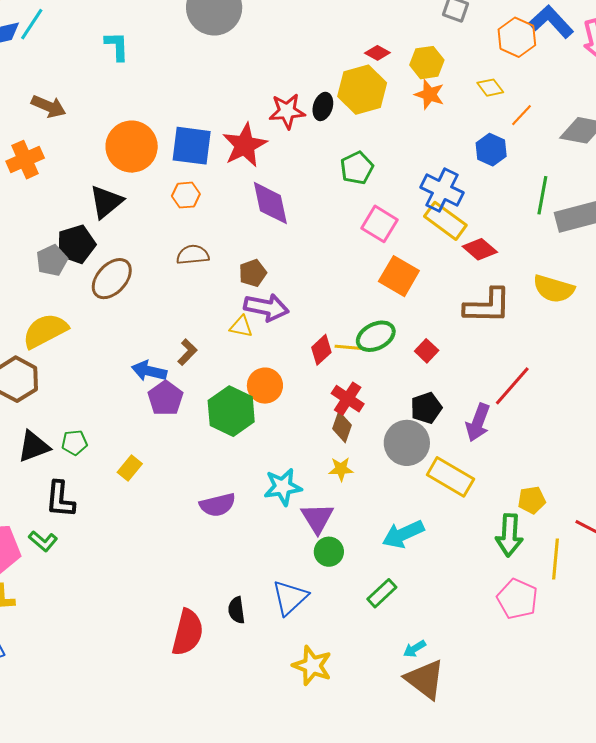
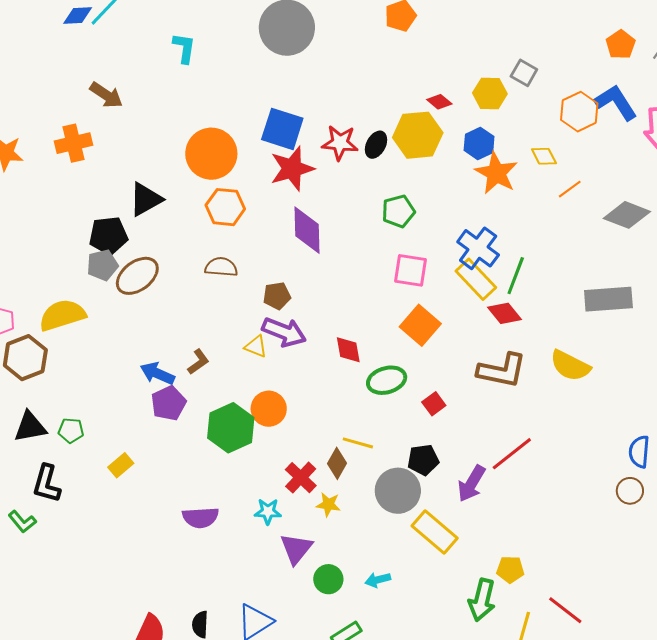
yellow hexagon: (427, 63) -> (490, 93), moved
orange star: (429, 94) -> (496, 173), moved, size x1.4
blue square: (192, 146) -> (282, 129), moved
orange circle: (132, 147) -> (211, 154), moved
blue hexagon: (491, 150) -> (479, 143), moved
orange hexagon: (186, 195) -> (225, 207), size x1.4
green line: (542, 195) -> (516, 276), moved
pink square: (379, 224) -> (410, 270), turned -33
gray pentagon: (52, 260) -> (102, 265), moved
yellow line: (350, 347) -> (358, 443), moved
red diamond: (321, 350) -> (348, 350), moved, turned -68
red cross: (348, 399) -> (301, 478), moved
cyan star: (283, 487) -> (268, 511), size x0.7
cyan arrow: (403, 534) -> (378, 580), size x0.6
green circle: (329, 552) -> (328, 579), moved

